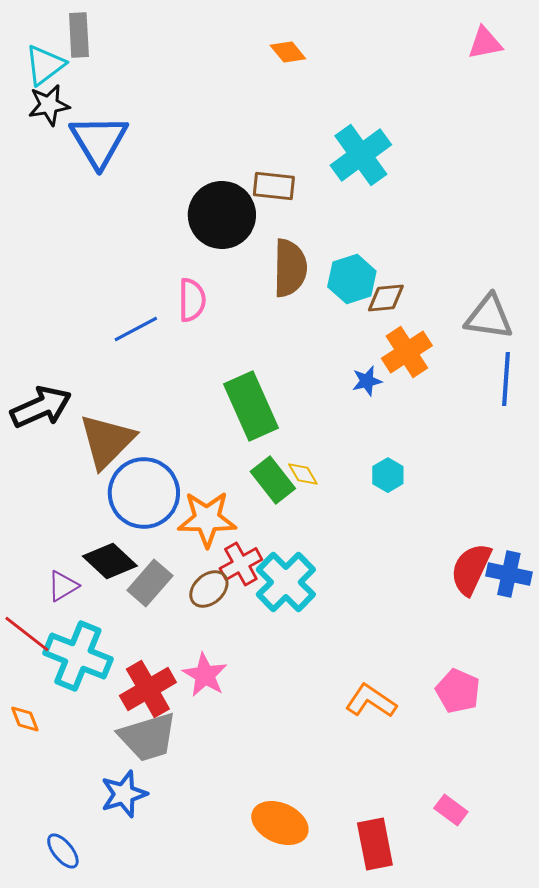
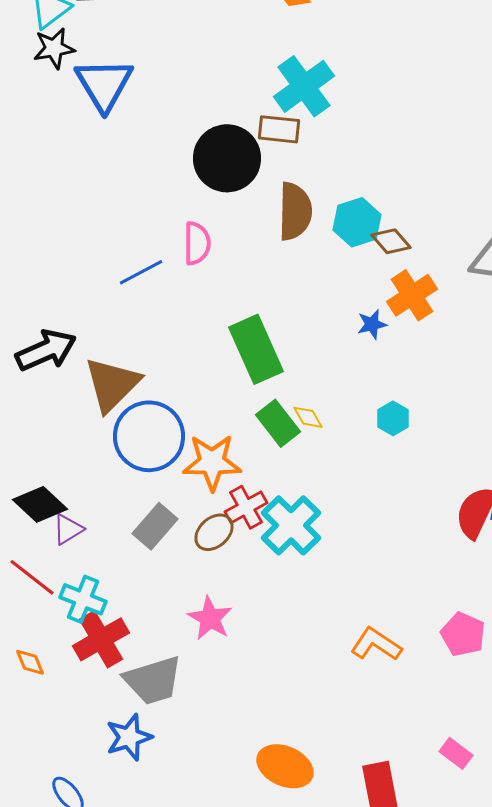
cyan cross: (361, 155) -> (304, 86), moved
brown diamond: (386, 298) -> (391, 241), turned 54
black diamond: (110, 561) -> (40, 504), moved
cyan cross: (78, 656) -> (83, 599), size x0.7
red cross: (148, 689) -> (101, 639), moved

